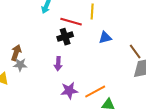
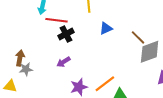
red line: (71, 22) -> (57, 20), moved
purple arrow: (58, 64) -> (63, 62), turned 64

